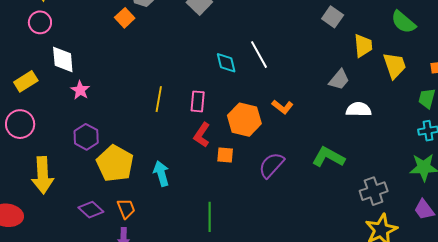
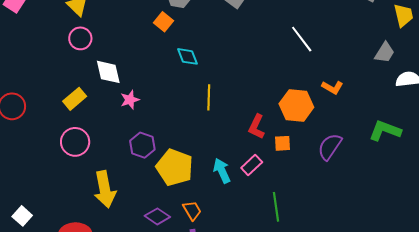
cyan diamond: (226, 63) -> (187, 56), moved
pink star: (80, 90) -> (130, 100), turned 30
pink rectangle: (198, 101) -> (252, 165), moved, turned 50

